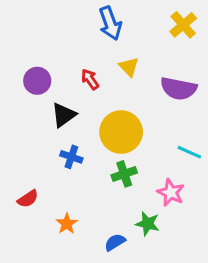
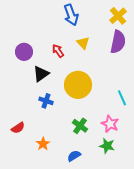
purple semicircle: (179, 89) -> (118, 42), moved, turned -90
cyan line: (189, 152) -> (122, 98), turned 42
green cross: (124, 174) -> (80, 126), moved, turned -35
green star: (147, 224) -> (107, 146), moved

